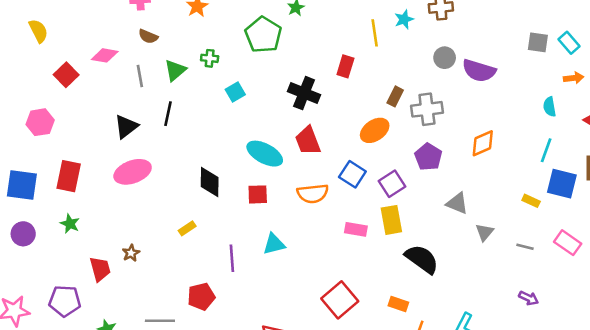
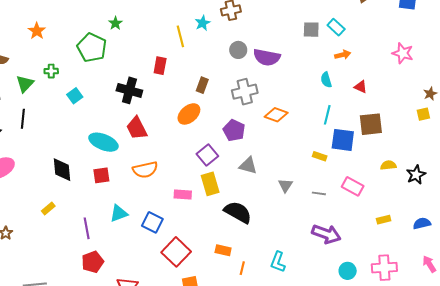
gray cross: (427, 109) -> (245, 92), moved
orange diamond: (483, 143) -> (276, 115), turned 50
blue square: (352, 174) -> (152, 222), moved
gray triangle: (457, 203) -> (248, 166), moved
red pentagon: (201, 297) -> (93, 262), moved
purple arrow: (529, 298) -> (326, 234), size x1.8

